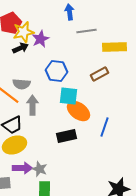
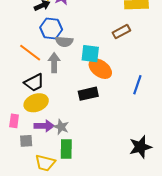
blue hexagon: (56, 71) -> (51, 29), moved
gray semicircle: (21, 84) -> (64, 42), moved
blue line: (104, 127) -> (137, 85), moved

